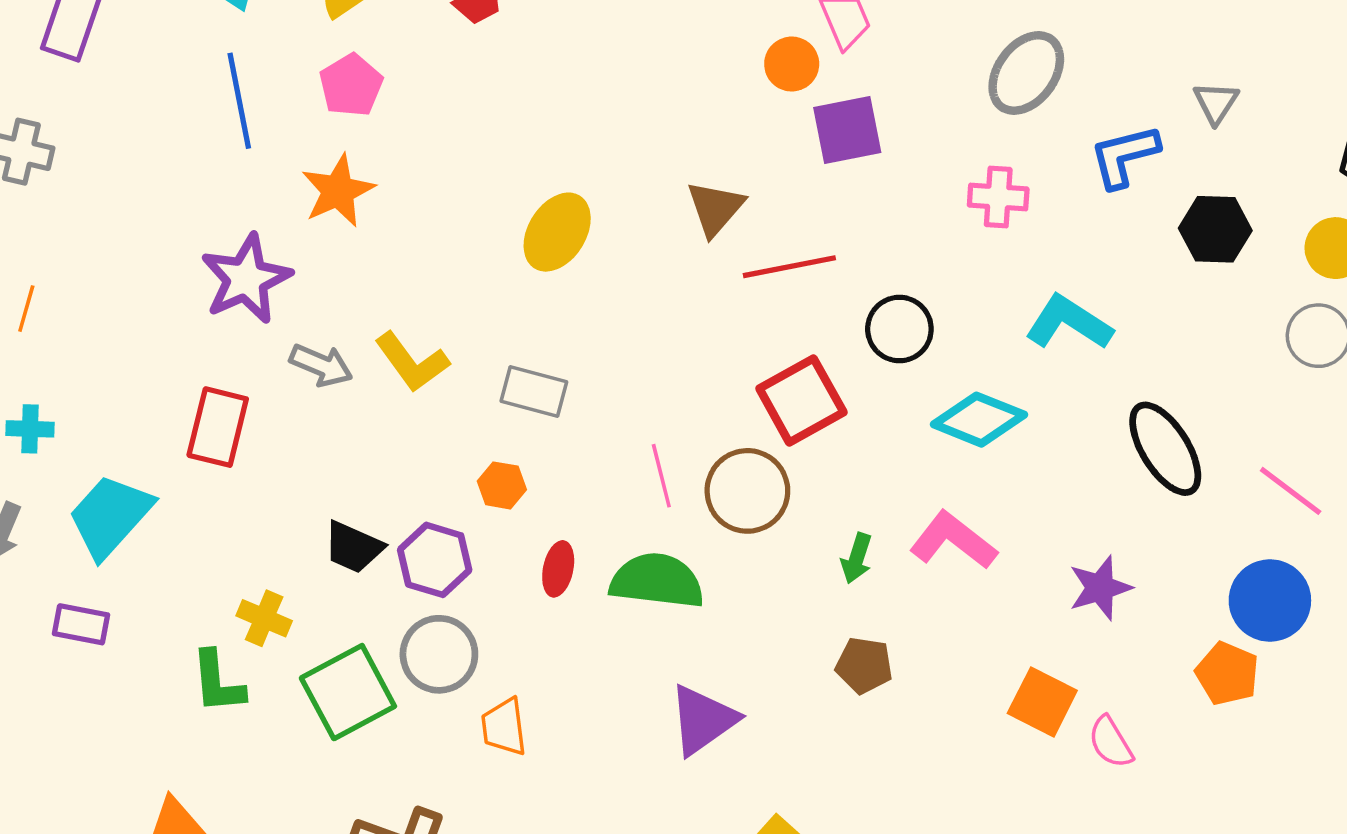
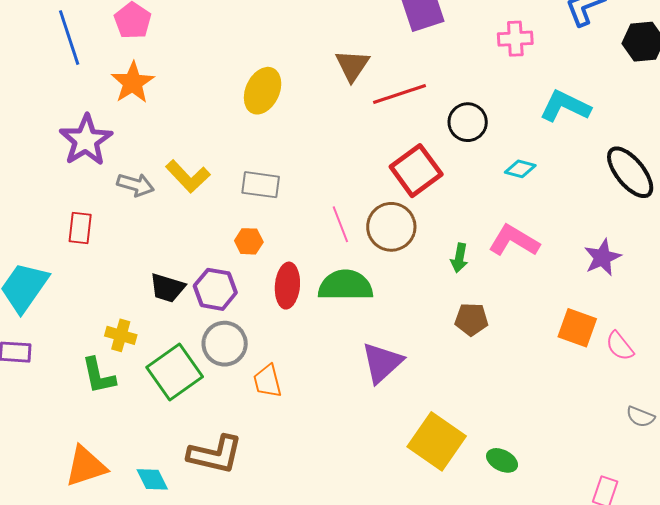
cyan diamond: (979, 420) -> (520, 169), size x0.6
red rectangle: (218, 427) -> (80, 228), size x0.7
red ellipse: (558, 569) -> (287, 286), size x1.4

